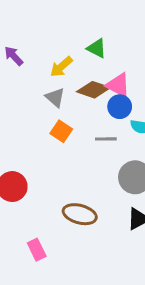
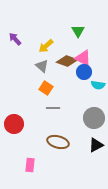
green triangle: (97, 48) -> (78, 31), moved, turned 32
gray line: (106, 139) -> (53, 108), moved
pink rectangle: (37, 250) -> (30, 165), turned 32

